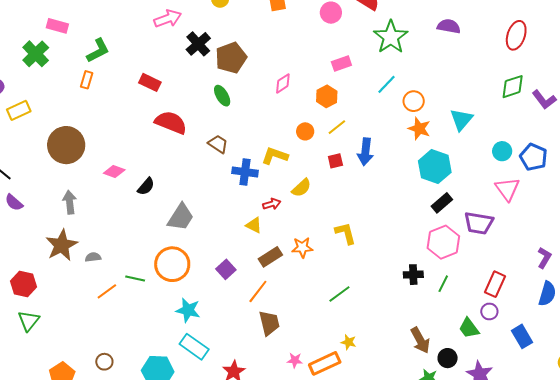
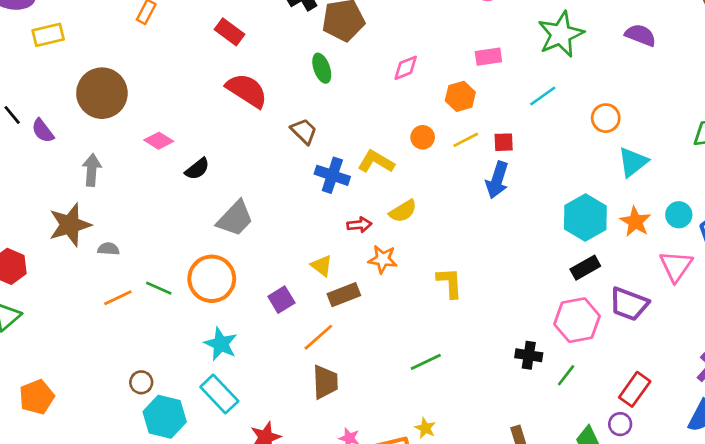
orange circle: (414, 101) -> (606, 118), moved
orange star: (419, 129) -> (635, 222), moved
red square: (335, 161) -> (504, 142), moved
purple semicircle: (14, 202) -> (43, 131), moved
yellow triangle: (254, 225) -> (322, 266), moved
orange star: (302, 248) -> (383, 259), moved
brown circle: (104, 362) -> (141, 382), moved

